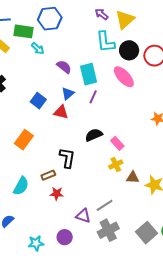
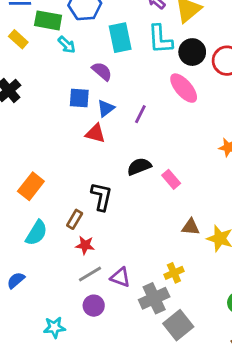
cyan rectangle: (89, 74) -> (120, 38), moved
blue square: (38, 101) -> (79, 98), moved, turned -35
orange rectangle: (24, 140) -> (31, 186), moved
yellow cross: (116, 165) -> (174, 273), moved
brown rectangle: (48, 175) -> (75, 219), turned -40
gray line: (105, 205) -> (90, 274), moved
gray square: (146, 233) -> (178, 325), moved
cyan star: (36, 243) -> (54, 327), moved

